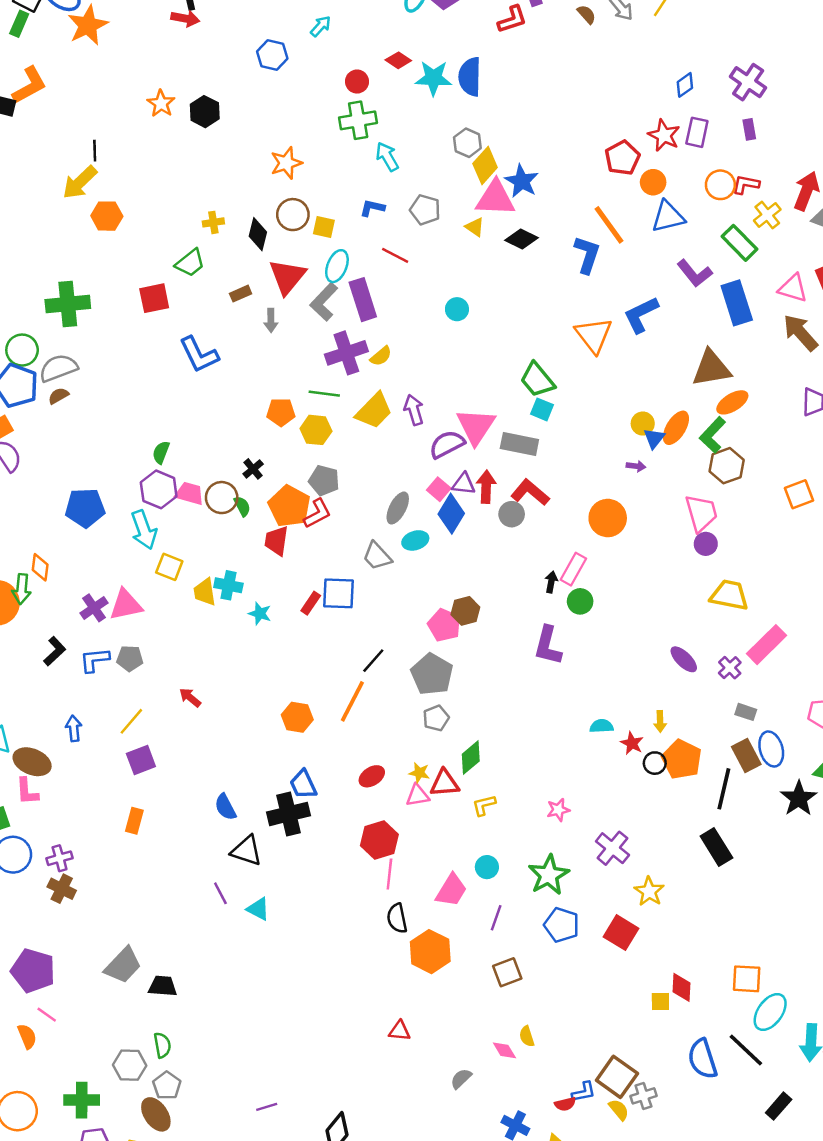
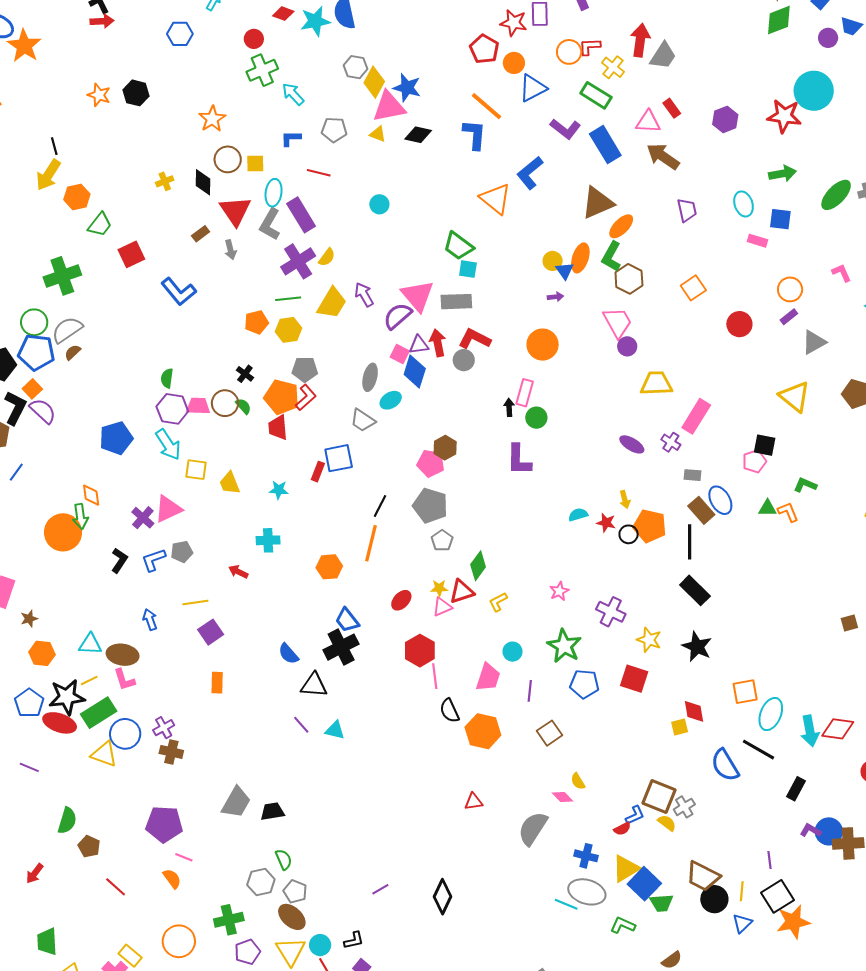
green trapezoid: (190, 263) -> (100, 225), moved
cyan cross: (228, 585) -> (268, 540), moved
yellow line: (131, 721) -> (195, 603), turned 55
black star: (799, 798) -> (697, 647), moved
gray semicircle: (461, 1079) -> (533, 828), size x1.8

